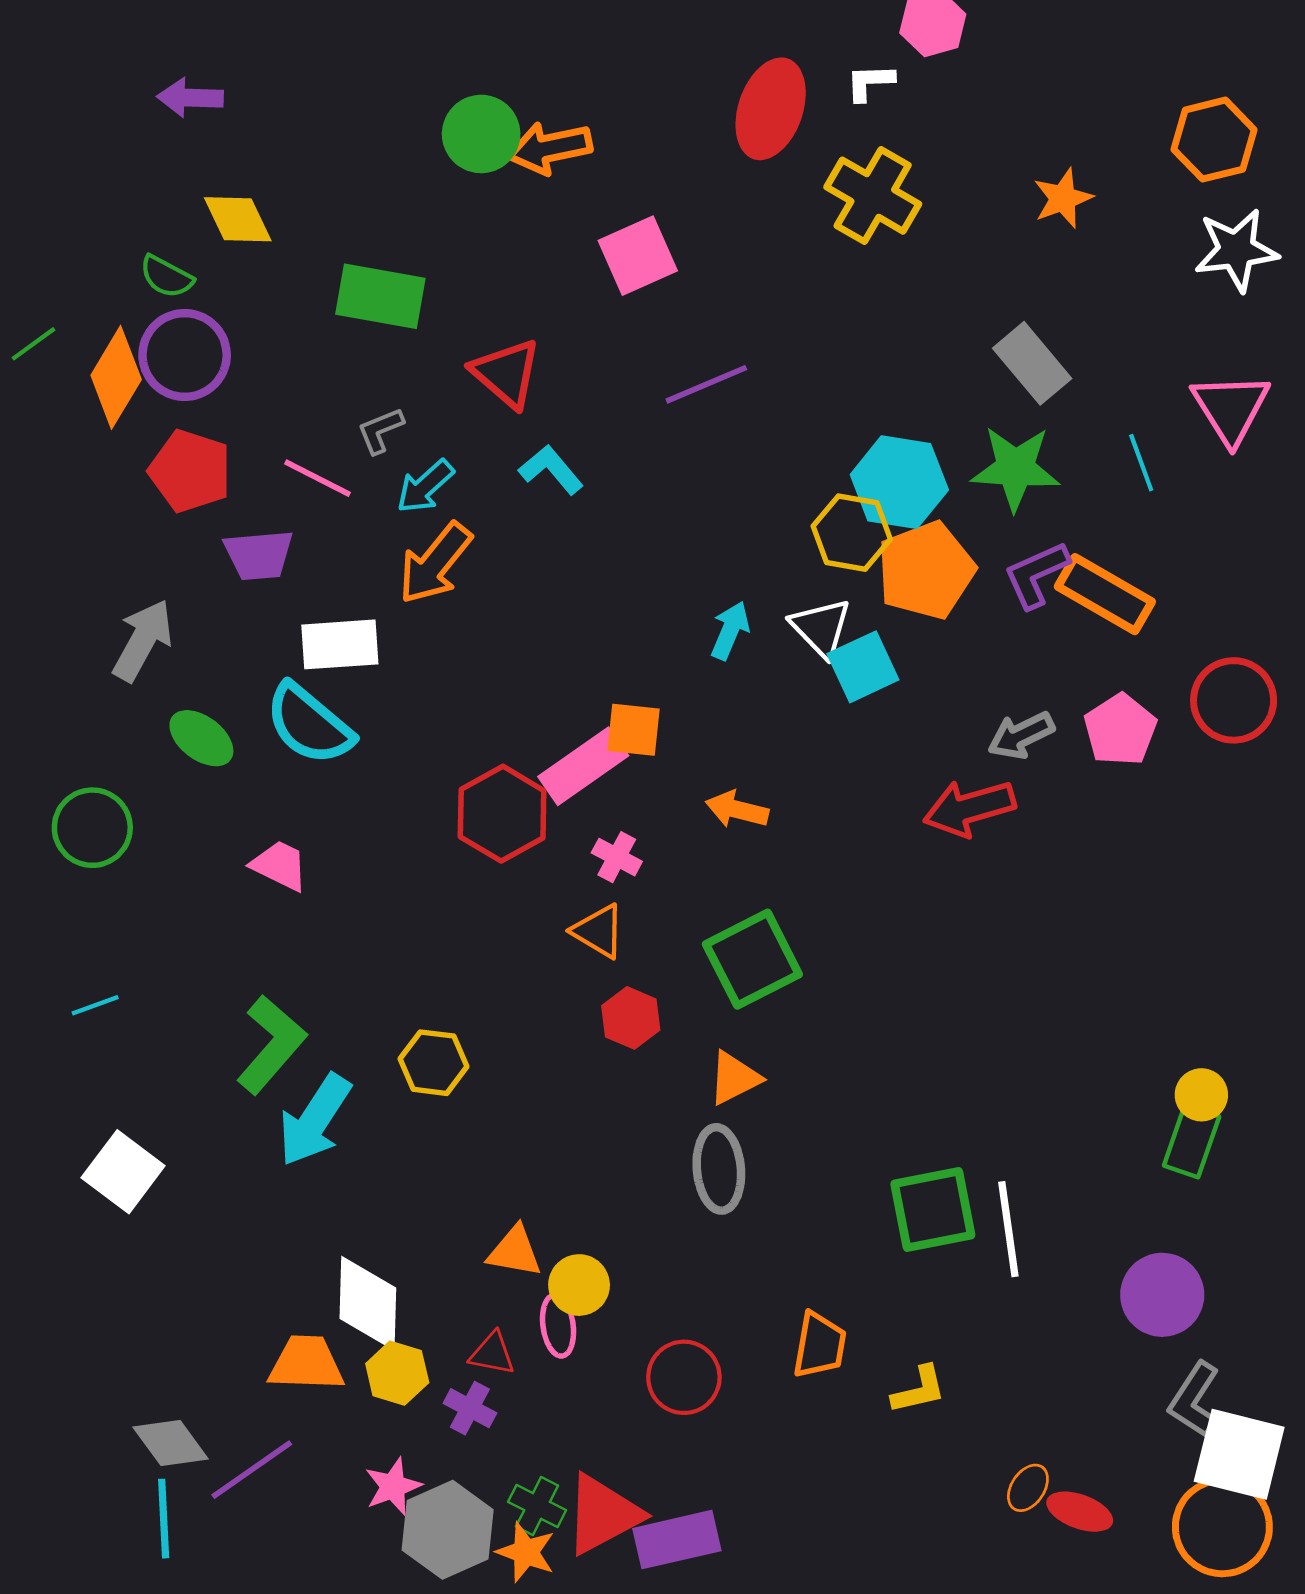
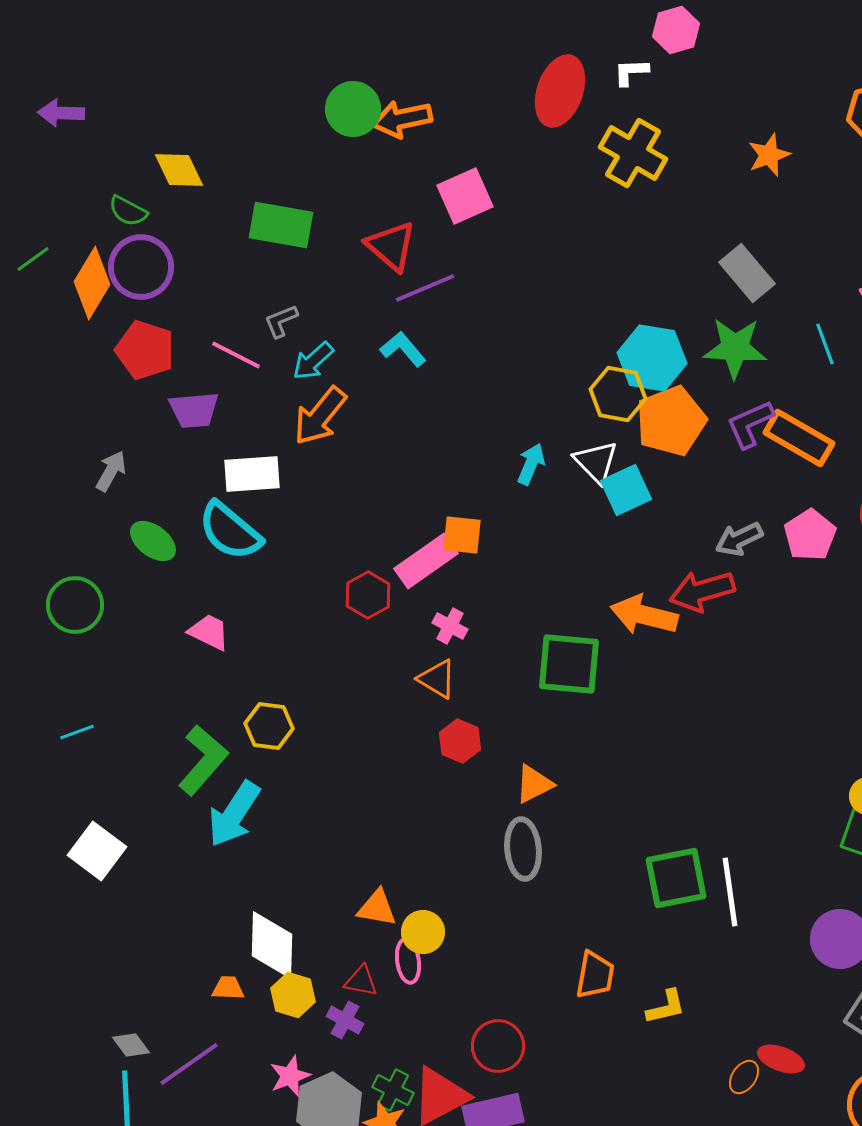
purple arrow: (190, 98) -> (61, 113), moved
red triangle: (506, 373) -> (391, 246), moved
purple line: (706, 384) -> (425, 288), moved
gray arrow: (143, 640) -> (111, 471), size x0.7
orange arrow: (737, 810) -> (644, 615), moved, size x1.5
red hexagon: (502, 814) -> (368, 595), size x0.7
green square: (752, 959) -> (569, 664), moved, turned 32
yellow hexagon: (434, 1063) -> (269, 726), moved
orange trapezoid: (306, 1363) -> (228, 988), size x0.6
red circle: (684, 1377) -> (498, 1046), moved
gray diamond: (171, 1443) -> (131, 1045), size x0.7
red ellipse: (1080, 1512) -> (781, 1059), moved

